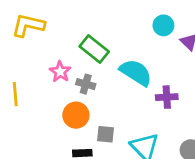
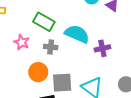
gray cross: (86, 84) -> (51, 47), moved
gray square: (105, 134) -> (62, 83), size x1.5

